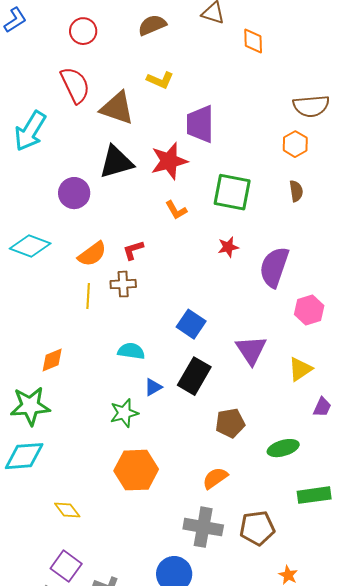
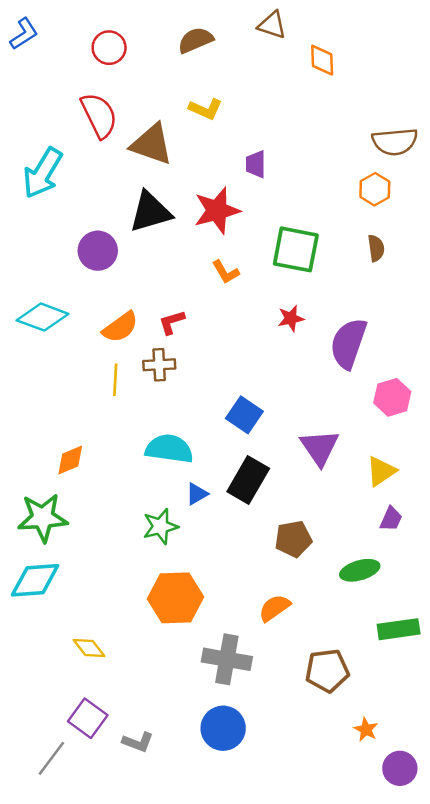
purple trapezoid: (200, 124) -> (256, 164), size x0.6
cyan semicircle: (131, 351) -> (169, 449), size x1.4
purple trapezoid: (322, 407) -> (391, 519), moved
gray cross: (203, 527) -> (227, 659), moved

